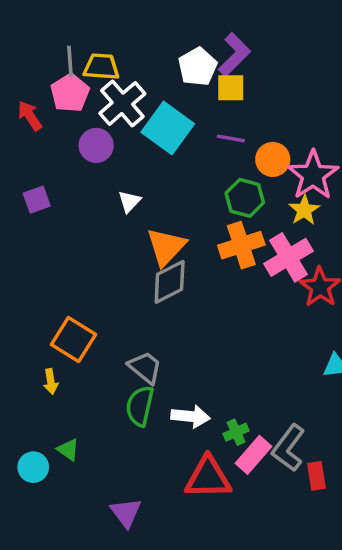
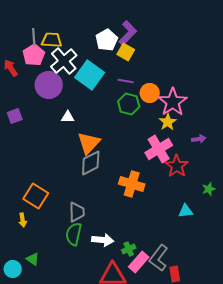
yellow square: (231, 88) -> (126, 52), turned 30
purple circle: (96, 145) -> (49, 85), size x1.4
green hexagon: (245, 198) -> (129, 104), moved
white triangle: (129, 201) -> (68, 117), turned 48
orange cross: (241, 245) -> (132, 184), moved, turned 35
gray trapezoid: (145, 367) -> (77, 212), turned 50

